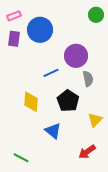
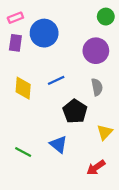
purple circle: (76, 56) -> (96, 51), moved
yellow diamond: (31, 102) -> (23, 88), moved
green line: (21, 158) -> (23, 152), moved

